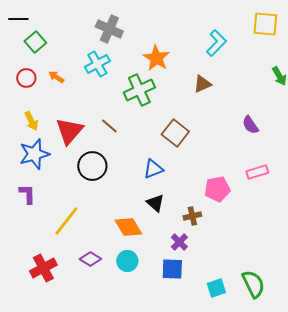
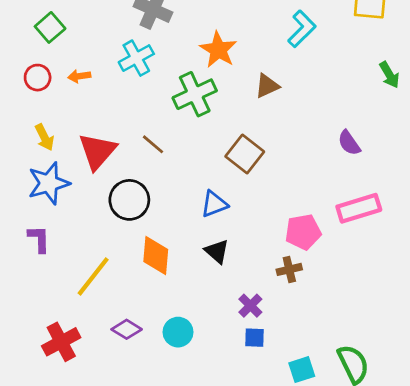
orange arrow: (56, 77) -> (79, 76), turned -42
brown triangle: (202, 84) -> (267, 86), moved
pink rectangle: (257, 172) -> (359, 208), size x1.4
brown cross: (192, 216) -> (289, 269), moved
orange diamond: (128, 227) -> (156, 256), moved, turned 36
blue square: (172, 269) -> (255, 338), moved, size x0.7

